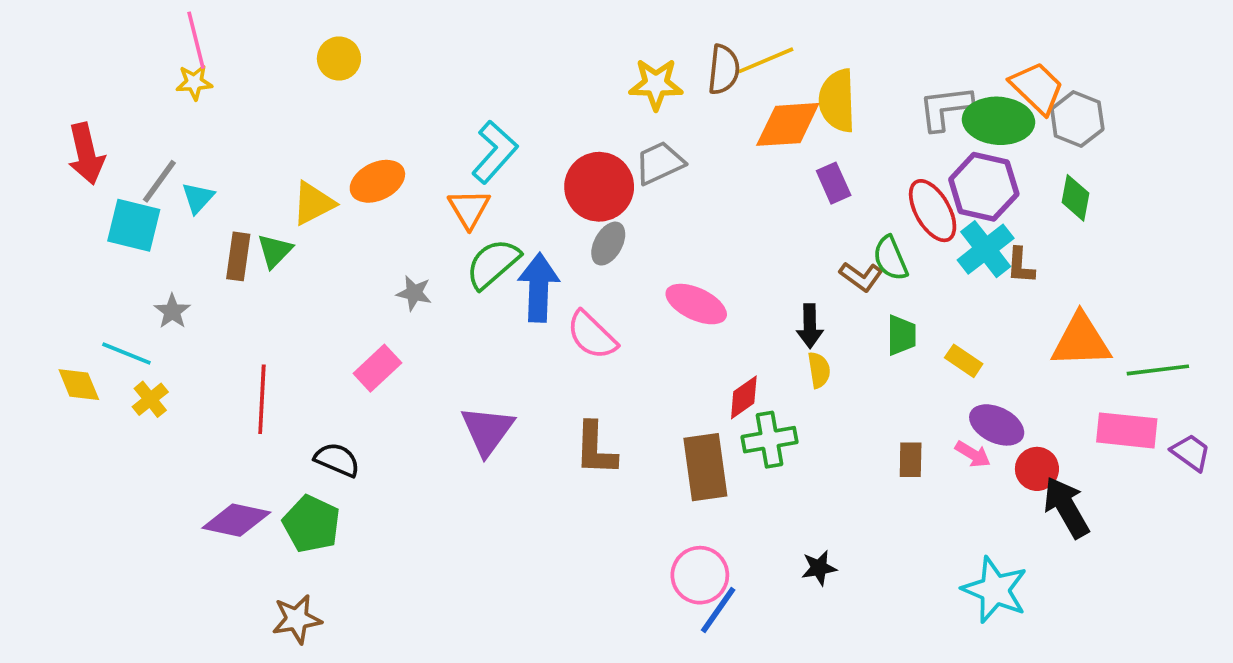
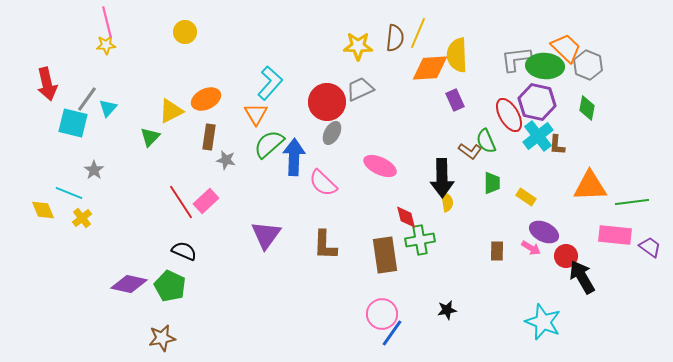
yellow line: (766, 60) -> (418, 33), turned -44
brown rectangle: (238, 256) -> (209, 137), moved
black arrow: (810, 326) -> (442, 178), size x1.6
red diamond: (744, 397) -> (406, 217), turned -70
red line: (262, 399) -> (181, 202), moved, turned -36

